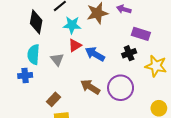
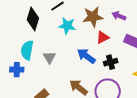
red triangle: (75, 45) -> (103, 37), moved
black cross: (129, 53) -> (111, 62), moved

